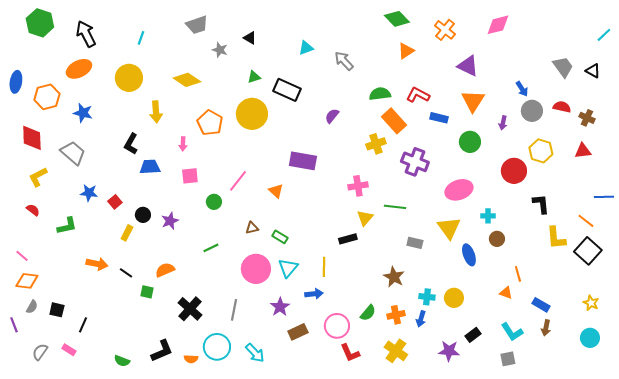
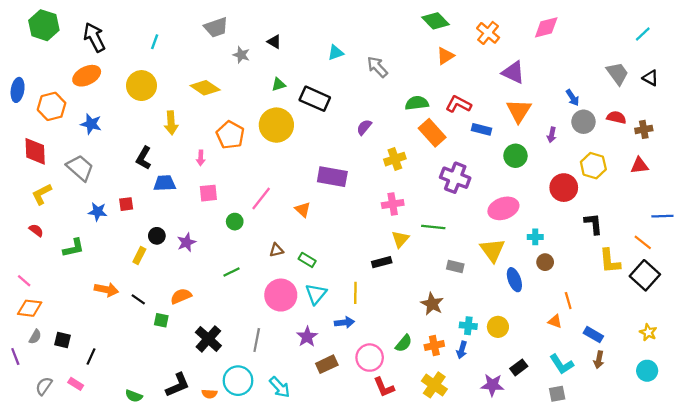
cyan line: (604, 35) -> (643, 34), moved
brown cross: (587, 118) -> (644, 129), turned -35
yellow cross: (376, 144) -> (395, 159), moved
red square: (115, 202) -> (126, 204), moved, turned 32

